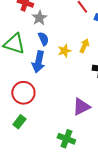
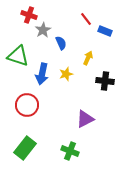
blue semicircle: (43, 39) -> (61, 43), moved
yellow star: (64, 51) -> (66, 74), moved
green rectangle: (19, 122) -> (25, 148), moved, size x1.6

